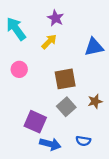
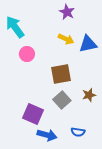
purple star: (56, 18) -> (67, 12), moved
yellow arrow: (49, 42) -> (66, 39), moved, turned 70
pink circle: (19, 69) -> (27, 54), moved

